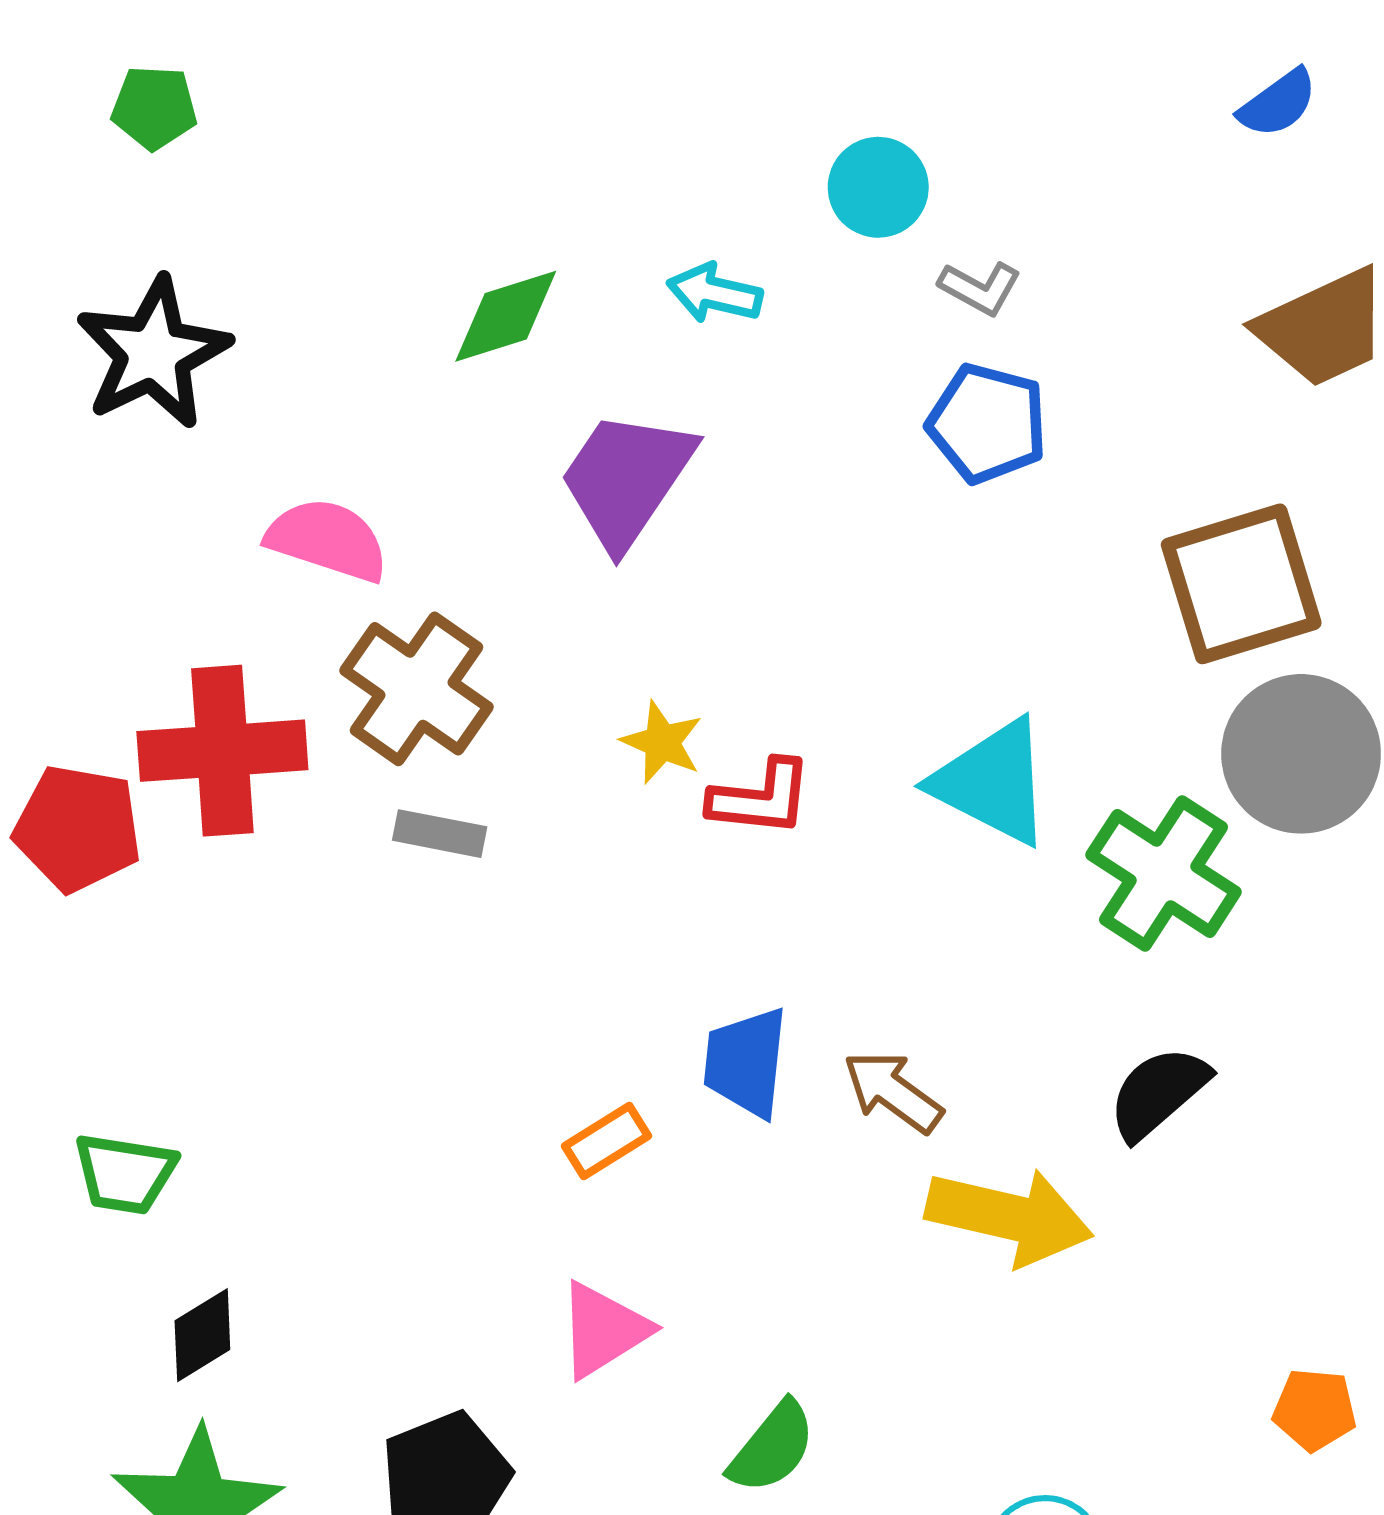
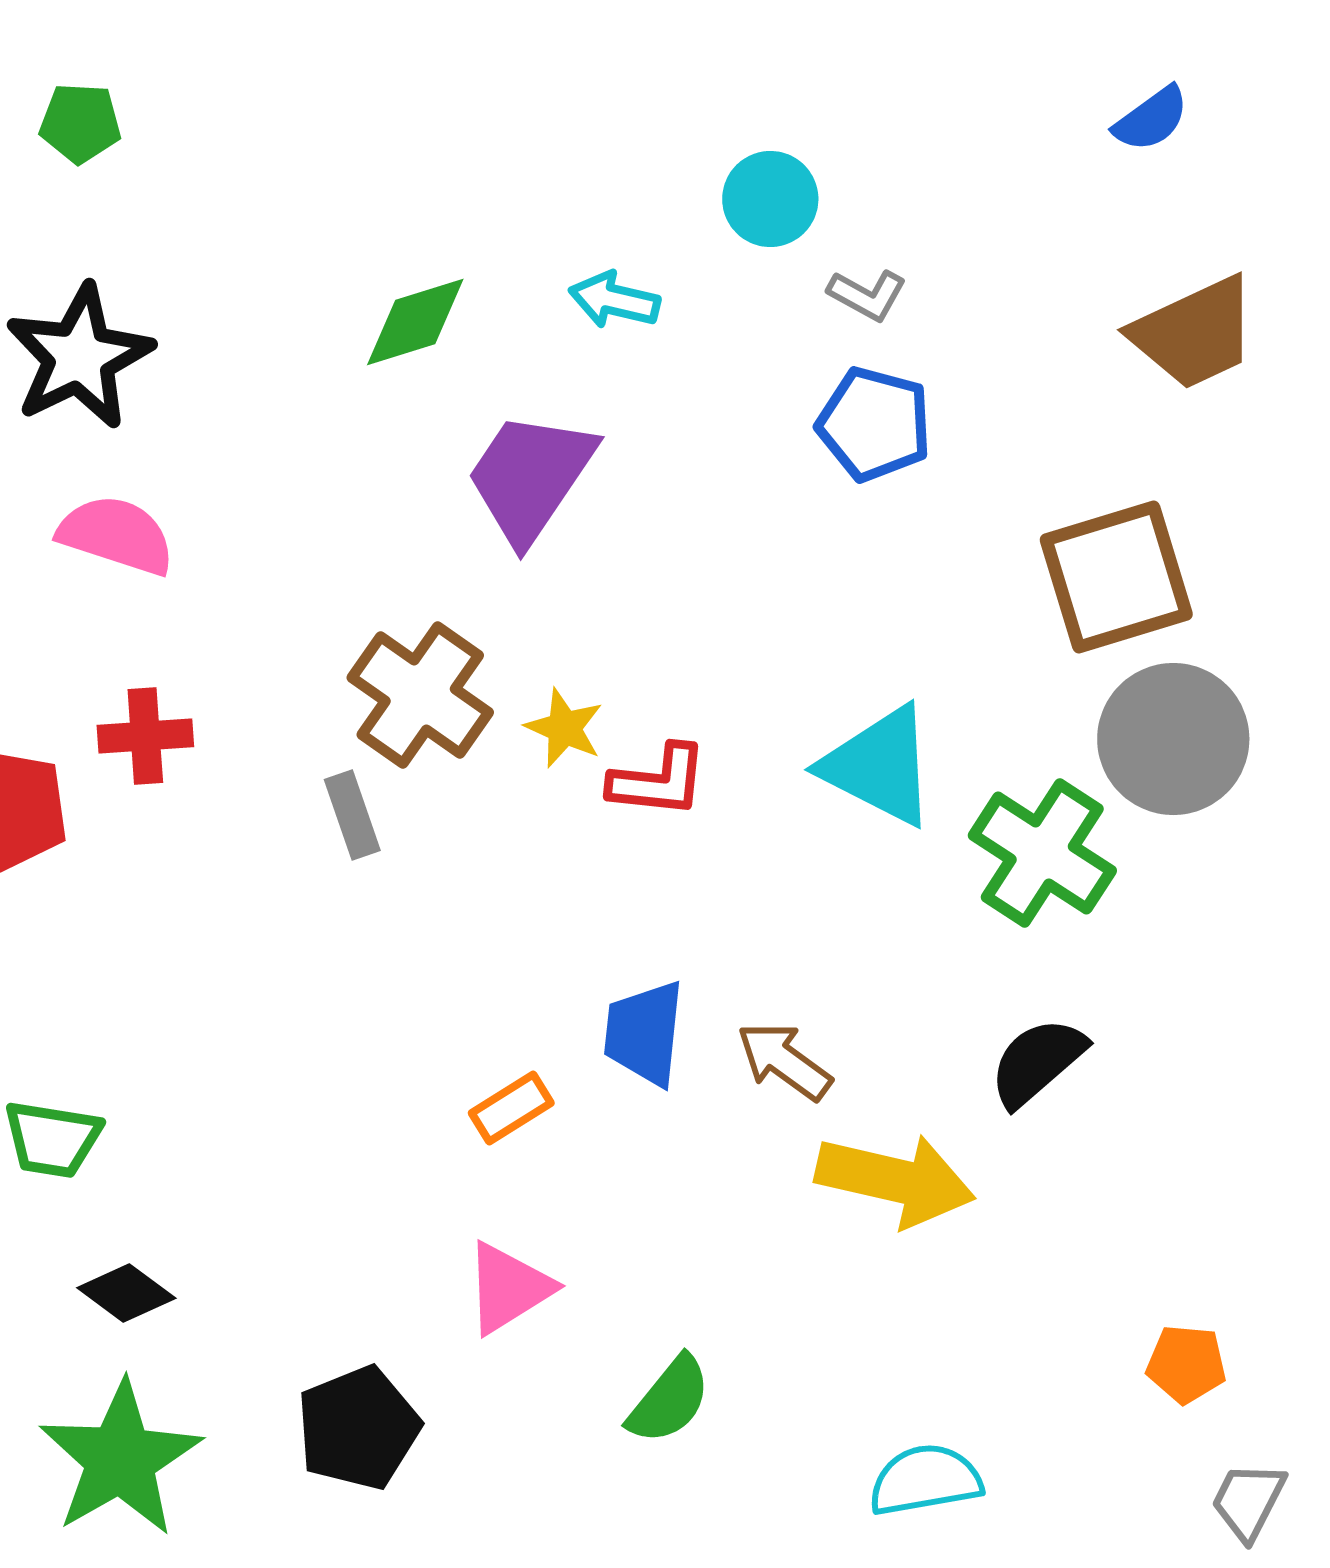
pink semicircle: (327, 540) -> (116, 535), moved
brown cross: (417, 689) -> (420, 695), moved
red cross: (222, 751) -> (145, 736), size x0.6
gray rectangle: (440, 834) -> (352, 815), turned 60
black diamond: (202, 1335) -> (126, 1293), turned 68

